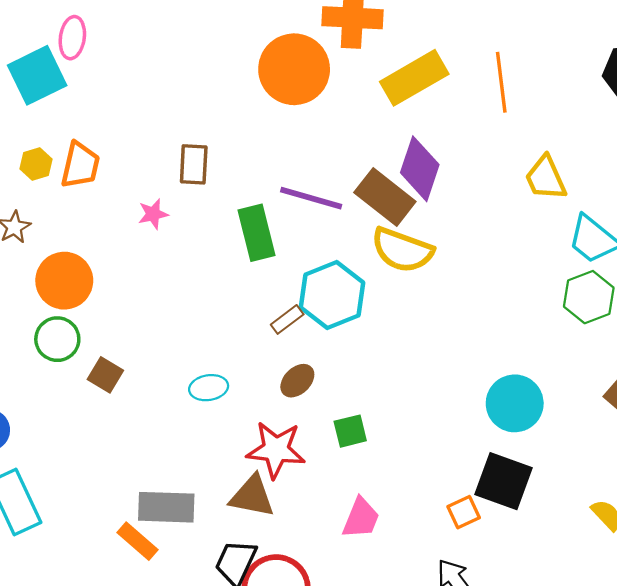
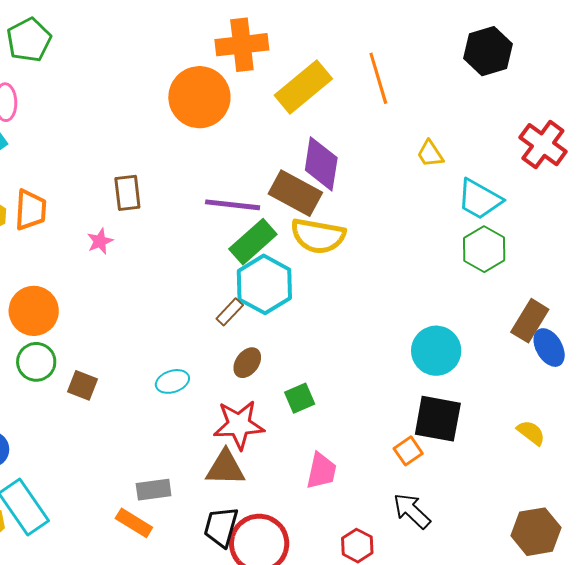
yellow trapezoid: (546, 178) -> (430, 154), size x0.7
green rectangle: (257, 233) -> (253, 242), moved, turned 72
gray rectangle: (166, 507) -> (154, 490), size x0.7

